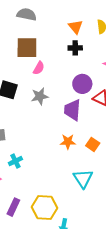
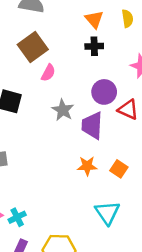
brown square: (27, 48) -> (33, 47), turned -35
gray star: (40, 96) -> (63, 110), moved, turned -30
cyan cross: (15, 161) -> (17, 217), moved

